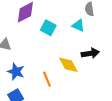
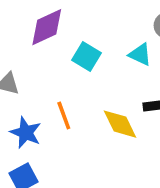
orange line: (47, 79) -> (64, 116), moved

